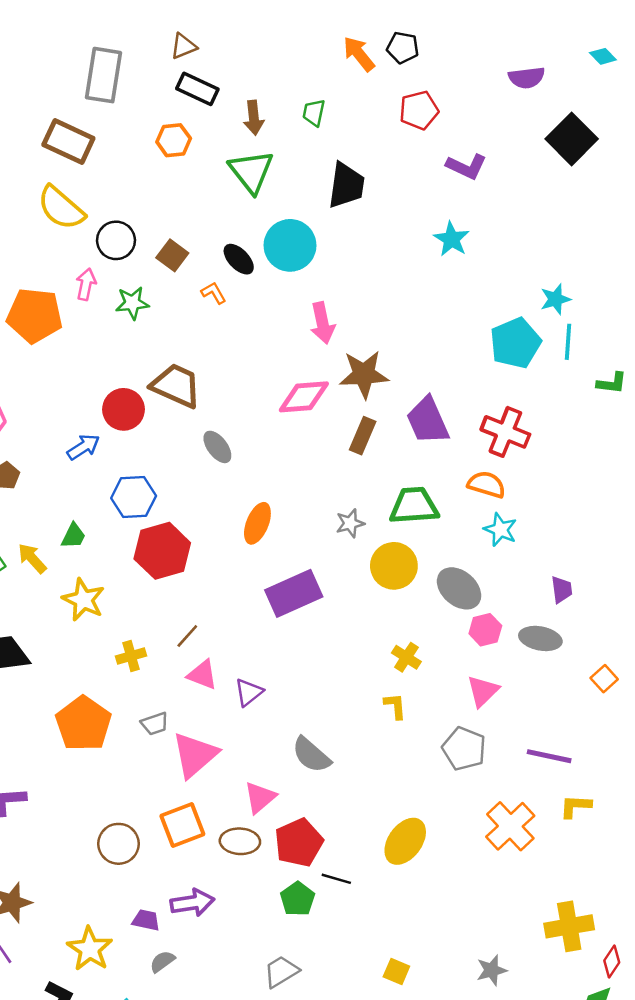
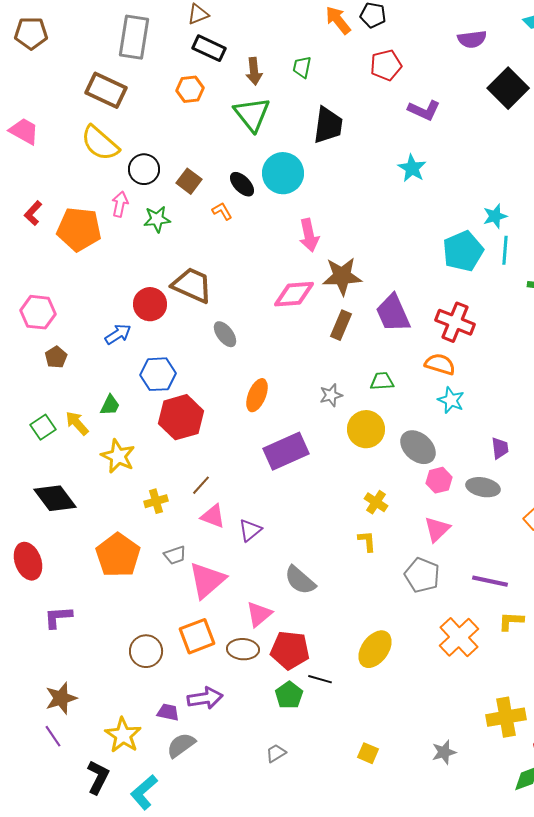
green trapezoid: (414, 506) -> (382, 381), size x0.6
red pentagon: (299, 843) -> (290, 650), turned 30
gray semicircle: (162, 961) -> (181, 745), size x1.4
gray trapezoid: (281, 971) -> (276, 753), size x0.7

